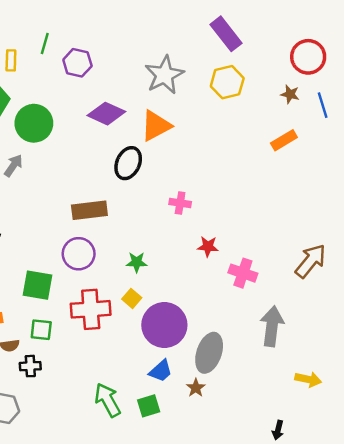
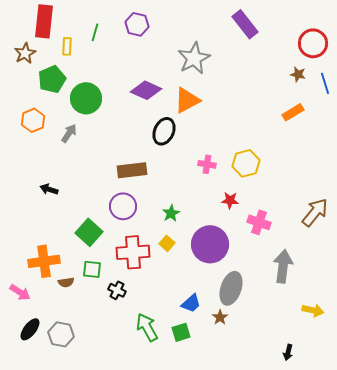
purple hexagon: (77, 63) -> (137, 24), moved
yellow hexagon: (227, 82) -> (246, 163), moved
green star: (137, 262) -> (171, 213), turned -30
green square: (38, 285) -> (89, 232), turned 32
purple circle: (164, 325) -> (210, 244), moved
black cross: (30, 366) -> (117, 290), moved, turned 30

